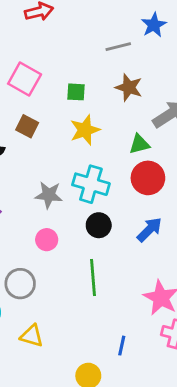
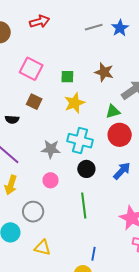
gray line: (118, 47) -> (94, 27), moved
blue line: (122, 346) -> (93, 254), moved

